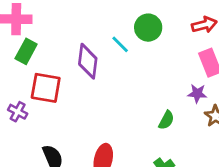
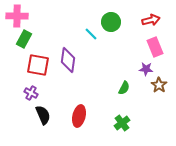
purple diamond: (88, 61) -> (68, 60), moved
purple cross: (18, 112) -> (31, 93), moved

